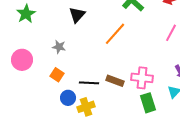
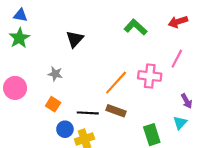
orange line: (115, 34) -> (116, 83), moved
pink cross: (142, 78) -> (150, 76), moved

